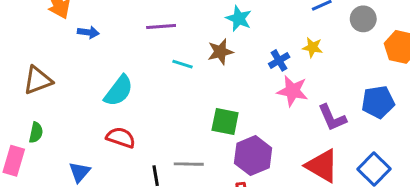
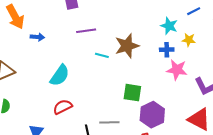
cyan star: (239, 18) -> (169, 26), moved
brown star: (220, 52) -> (127, 46), size x1.4
blue cross: (279, 60) -> (167, 50), turned 32
red semicircle: (121, 138) -> (63, 107), turned -42

